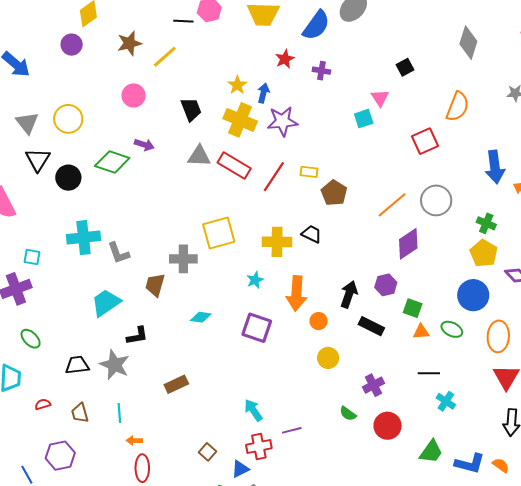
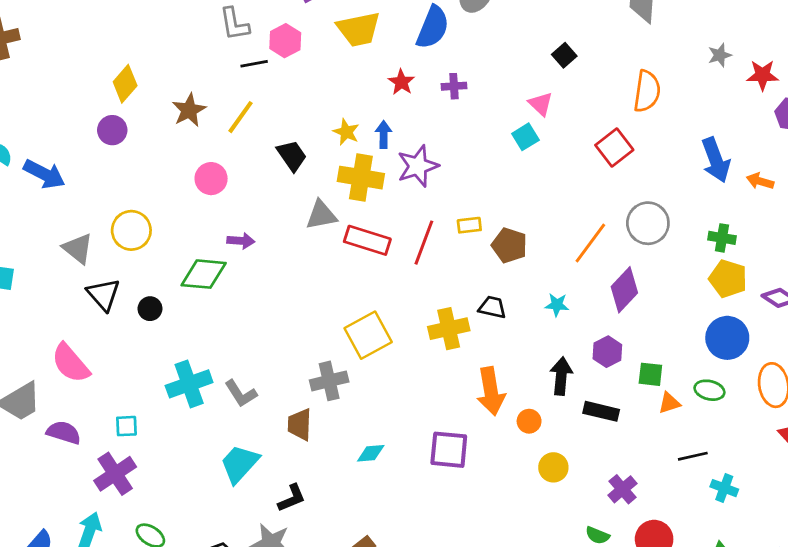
black trapezoid: (191, 109) -> (292, 156), moved
gray triangle: (199, 156) -> (321, 215), moved
black circle: (68, 178) -> (150, 309), size x0.7
cyan star: (255, 280) -> (557, 305), moved, turned -30

